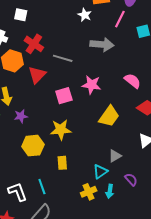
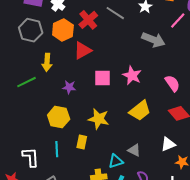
gray line: (63, 58) -> (115, 13), moved
purple star: (21, 116) -> (69, 87), moved
yellow star: (61, 130) -> (99, 119), moved
gray triangle: (115, 156) -> (134, 150), turned 40
cyan line: (42, 187) -> (57, 149), moved

